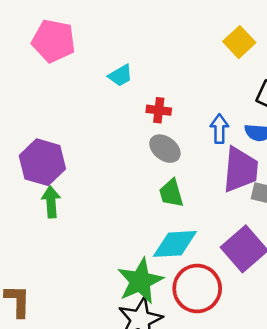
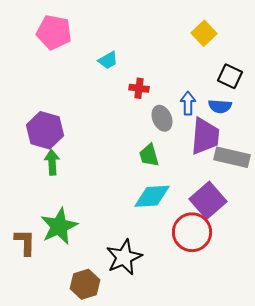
gray ellipse: (165, 149) -> (162, 118), moved, turned 30
green star: (140, 281) -> (59, 226), moved
red circle: (197, 289) -> (192, 232), moved

